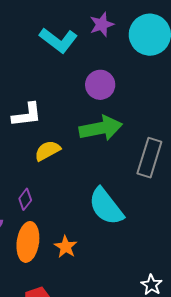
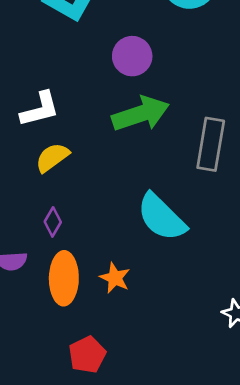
yellow semicircle: (47, 151) -> (52, 157), moved

